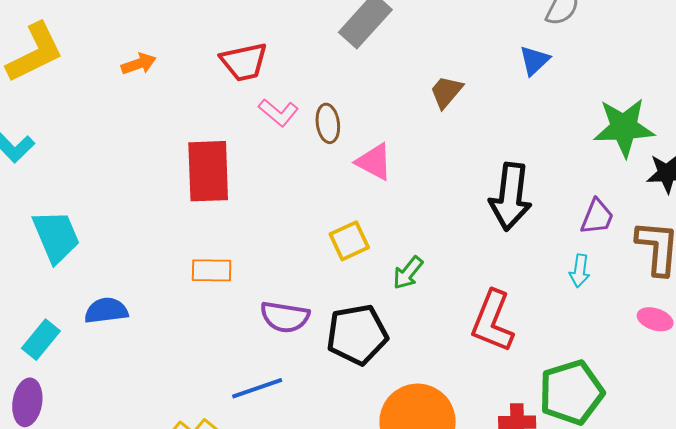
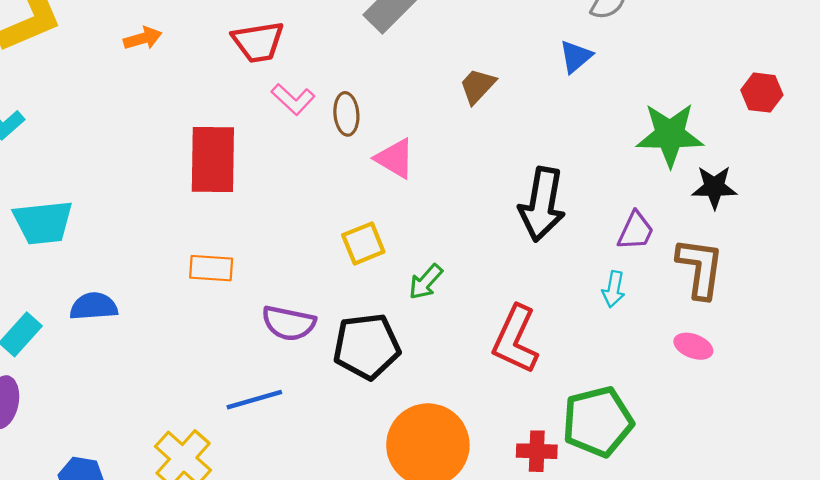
cyan trapezoid: (56, 236) -> (43, 222), turned 104

